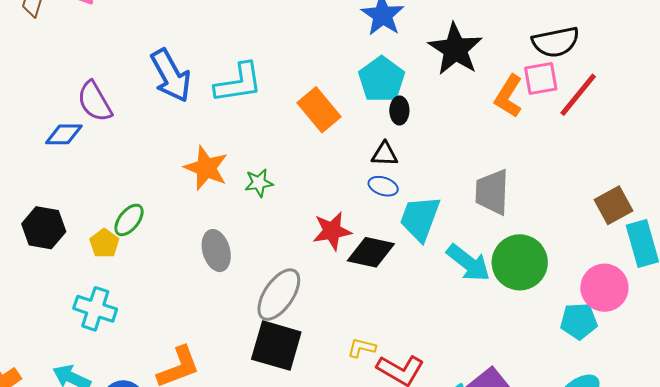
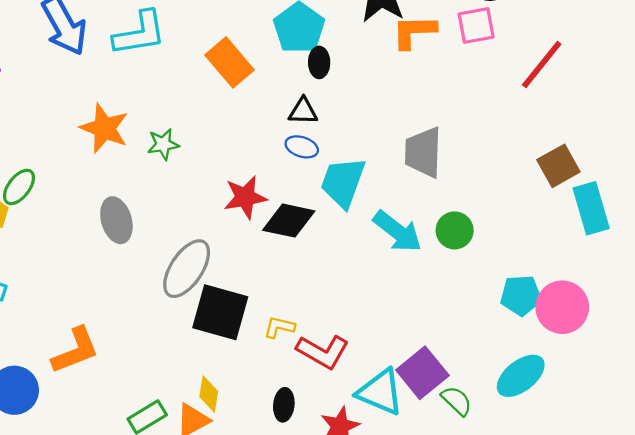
red line: (578, 95) -> (542, 64), moved
orange L-shape: (509, 96) -> (414, 32), moved, turned 57
green circle: (520, 262) -> (455, 230), size x0.6
pink circle: (604, 288) -> (562, 307), moved
black square: (276, 346) -> (220, 312), moved

